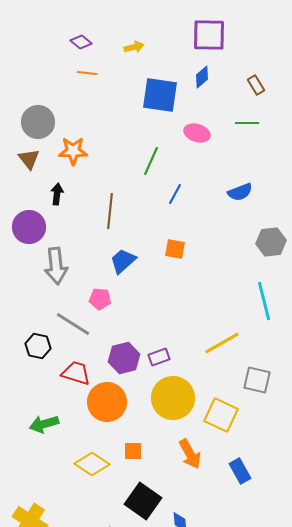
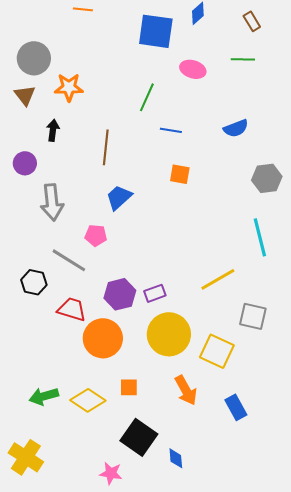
blue line: (175, 194) -> (171, 130), turned 70
purple circle: (29, 227) -> (25, 163), size x0.7
orange square: (175, 249) -> (180, 174), moved
green arrow: (44, 424) -> (44, 396), moved

